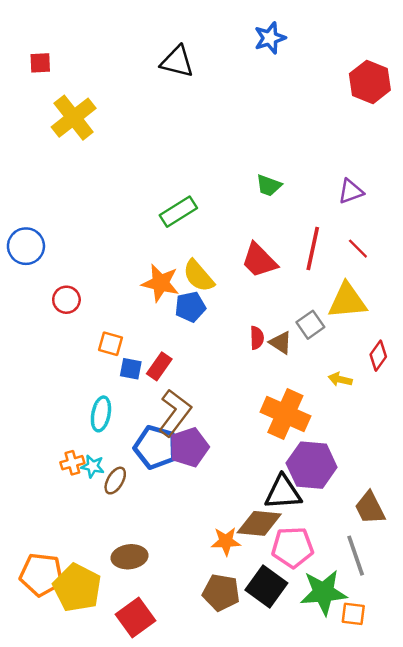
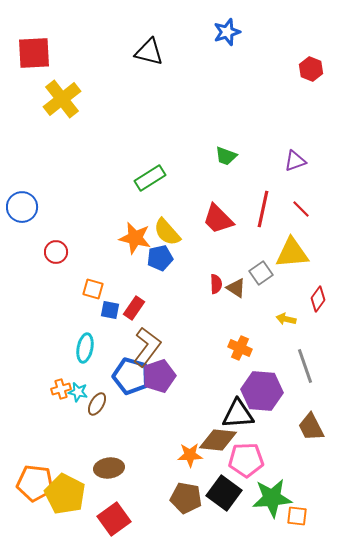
red square: (40, 63) -> (34, 53), size x1.8
red hexagon: (370, 82) -> (311, 69), size x0.7
orange cross: (285, 414) -> (240, 348), size x0.6
gray line: (356, 556) -> (305, 366), moved

